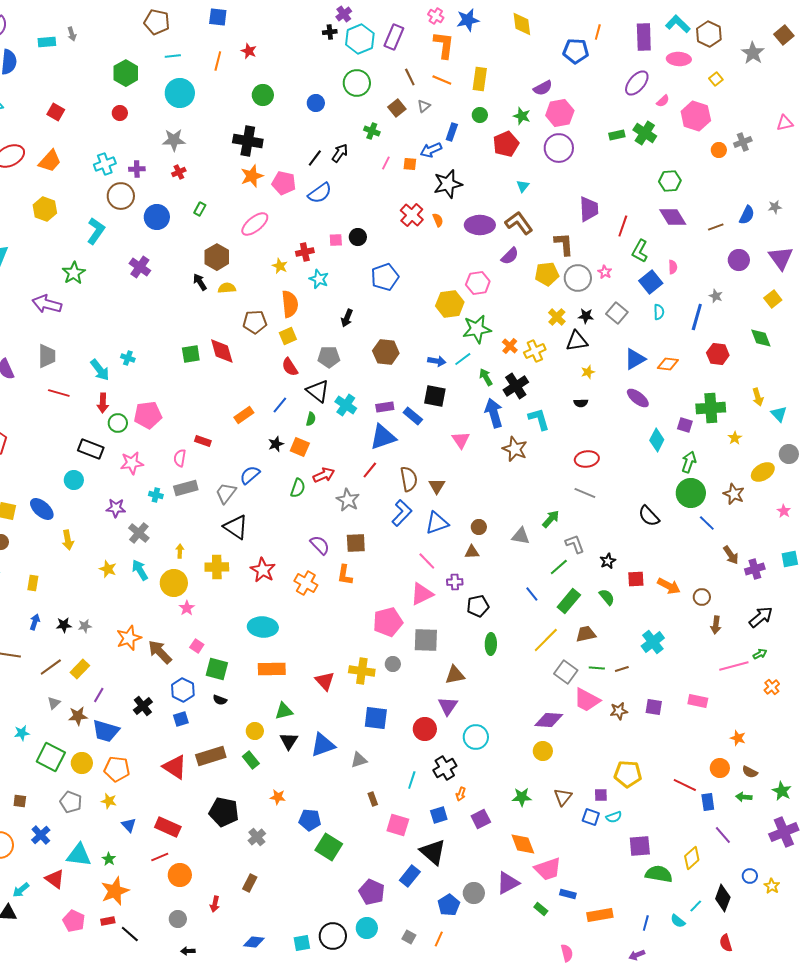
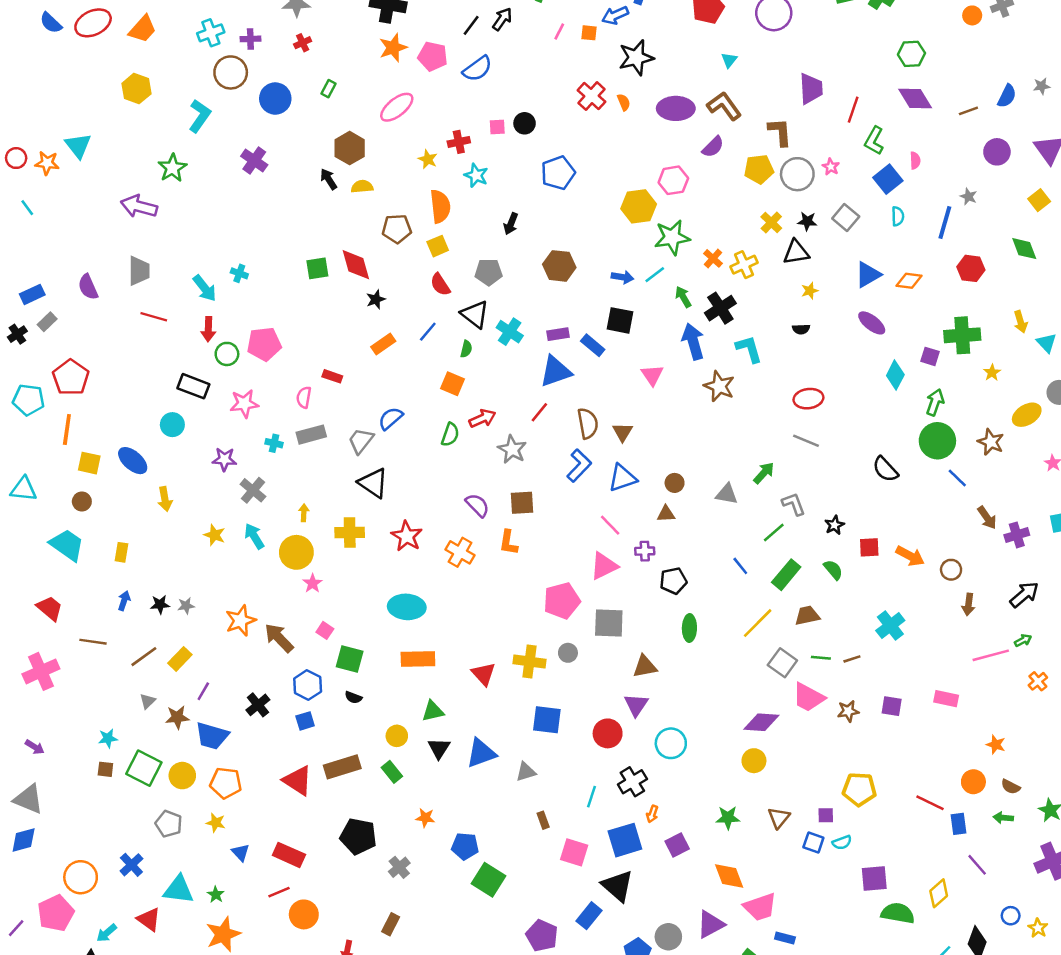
black star: (276, 444) -> (376, 299), moved
brown square: (20, 801) -> (105, 769), moved
blue square: (439, 815) -> (625, 840), size x1.6

